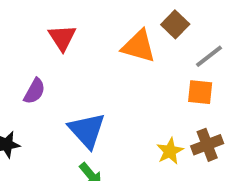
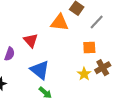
red triangle: (62, 38) -> (31, 41), moved
orange square: (200, 92) -> (89, 48), moved

